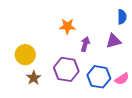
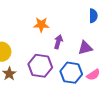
purple triangle: (114, 41) -> (85, 48), moved

